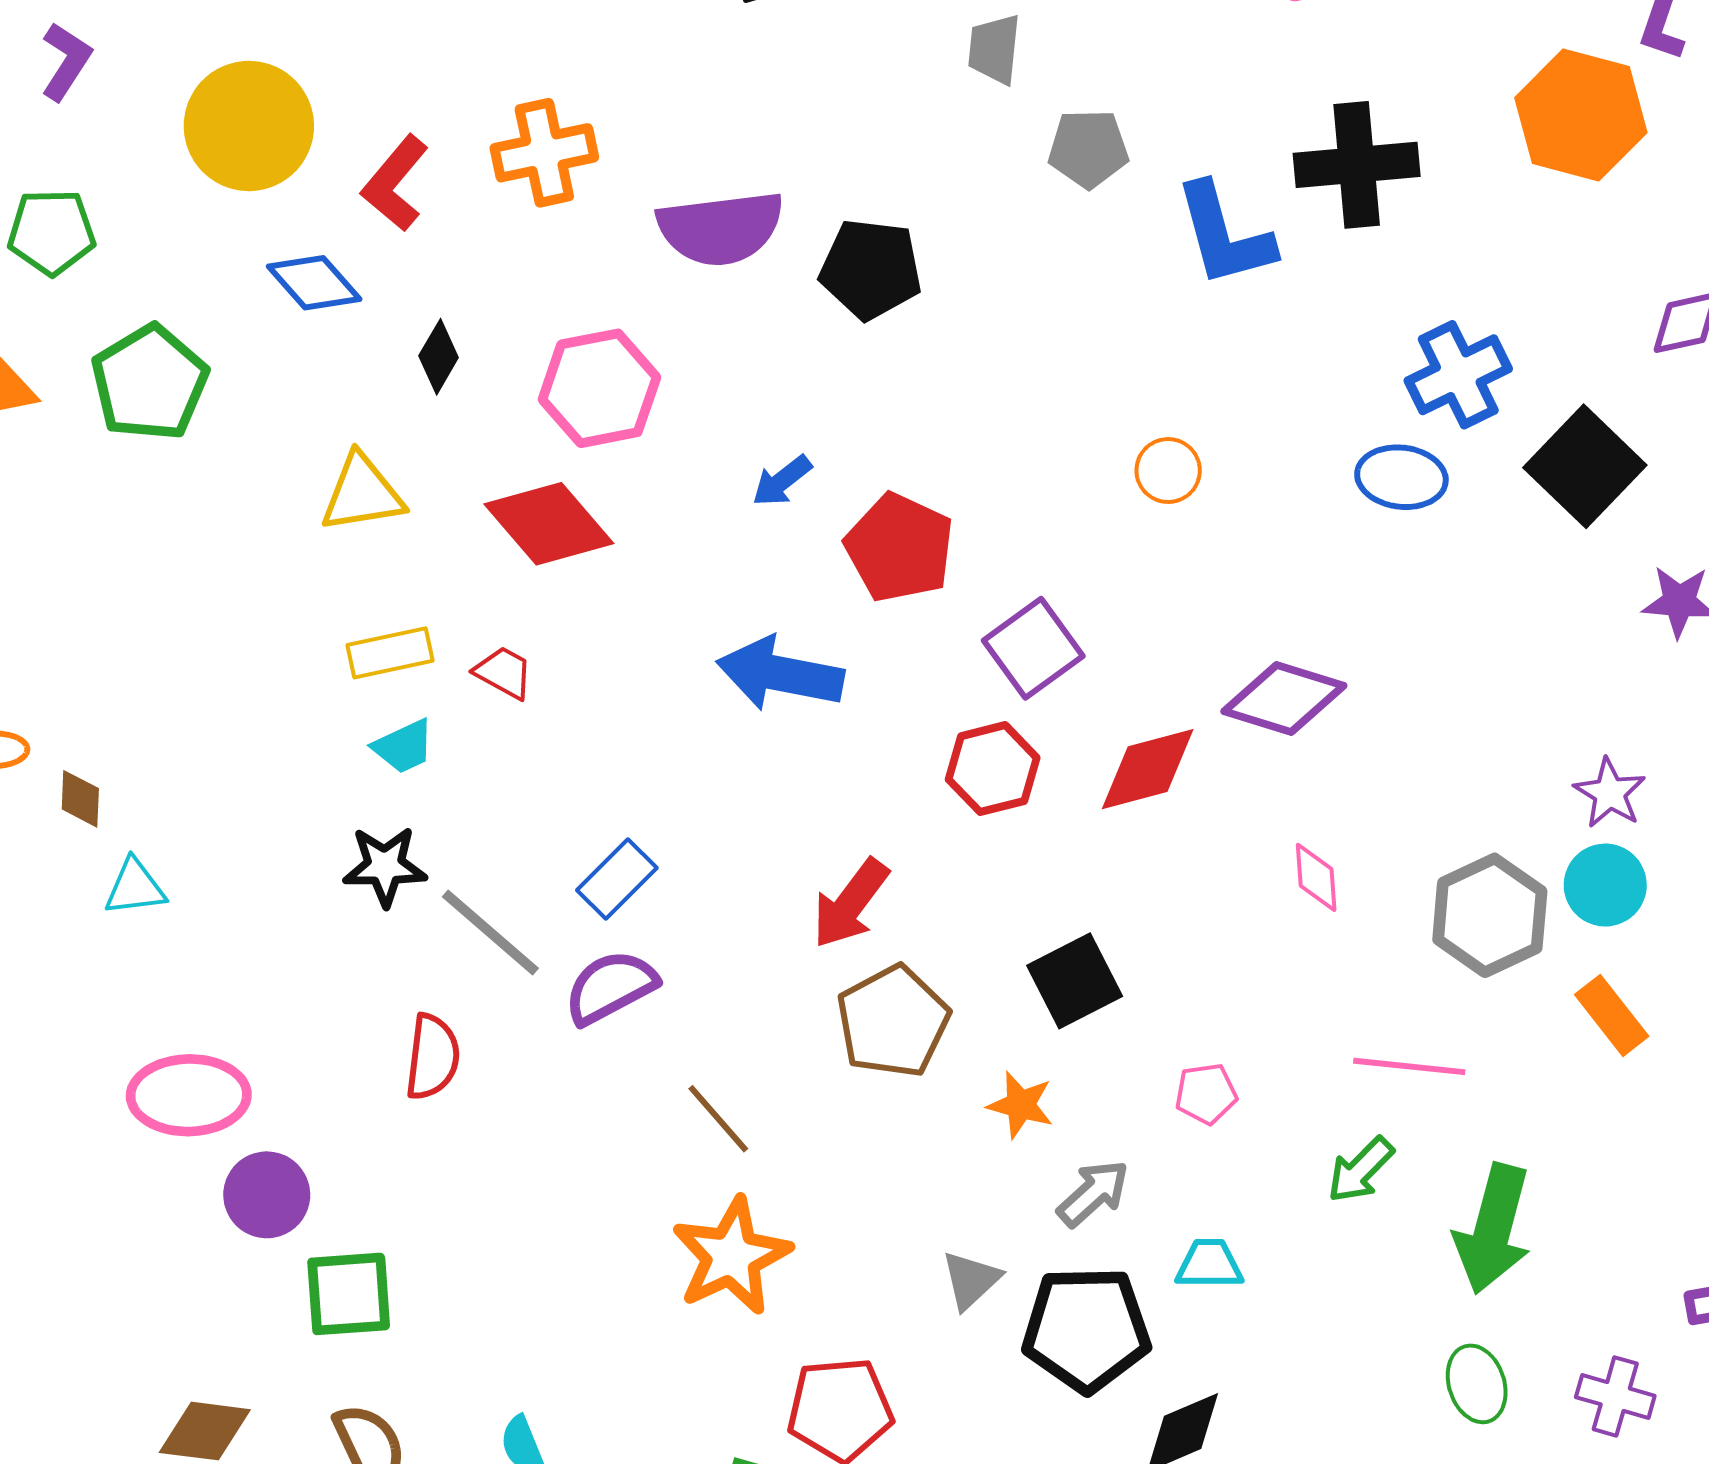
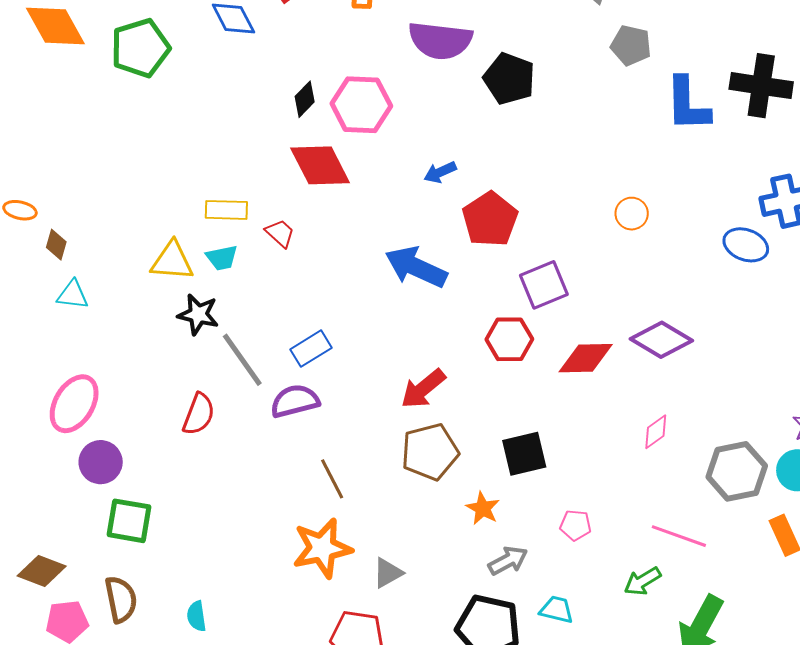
black diamond: (439, 357) -> (305, 99), moved
yellow triangle: (362, 493) -> (172, 261), moved
pink diamond: (1316, 877) -> (656, 432), turned 45
pink ellipse: (189, 1095) -> (74, 404), turned -72
gray triangle: (971, 1280) -> (388, 573), moved

